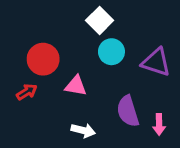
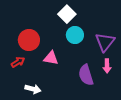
purple triangle: (156, 62) -> (105, 42), turned 50
pink arrow: (159, 125) -> (107, 66), moved
white arrow: (83, 130) -> (33, 89), moved

